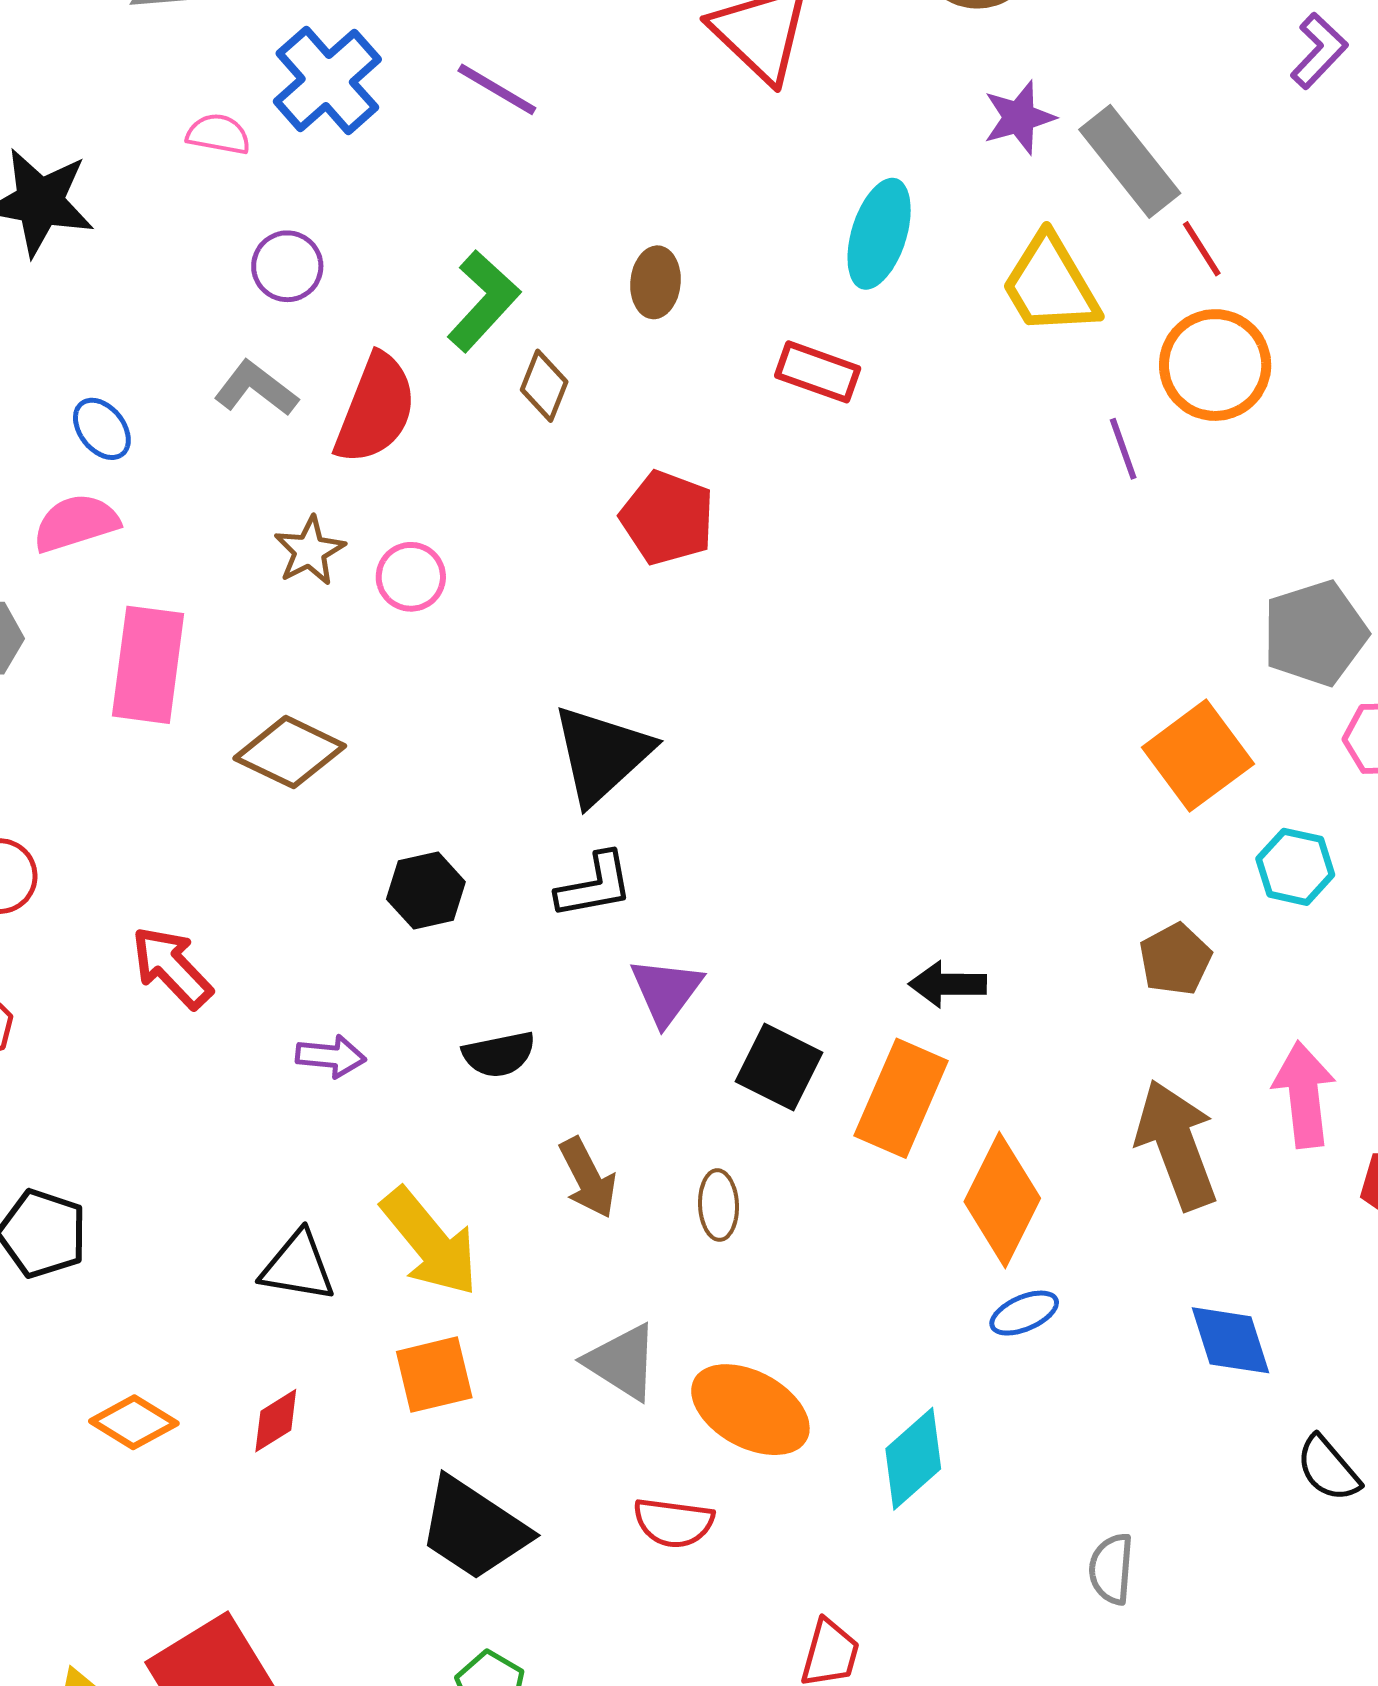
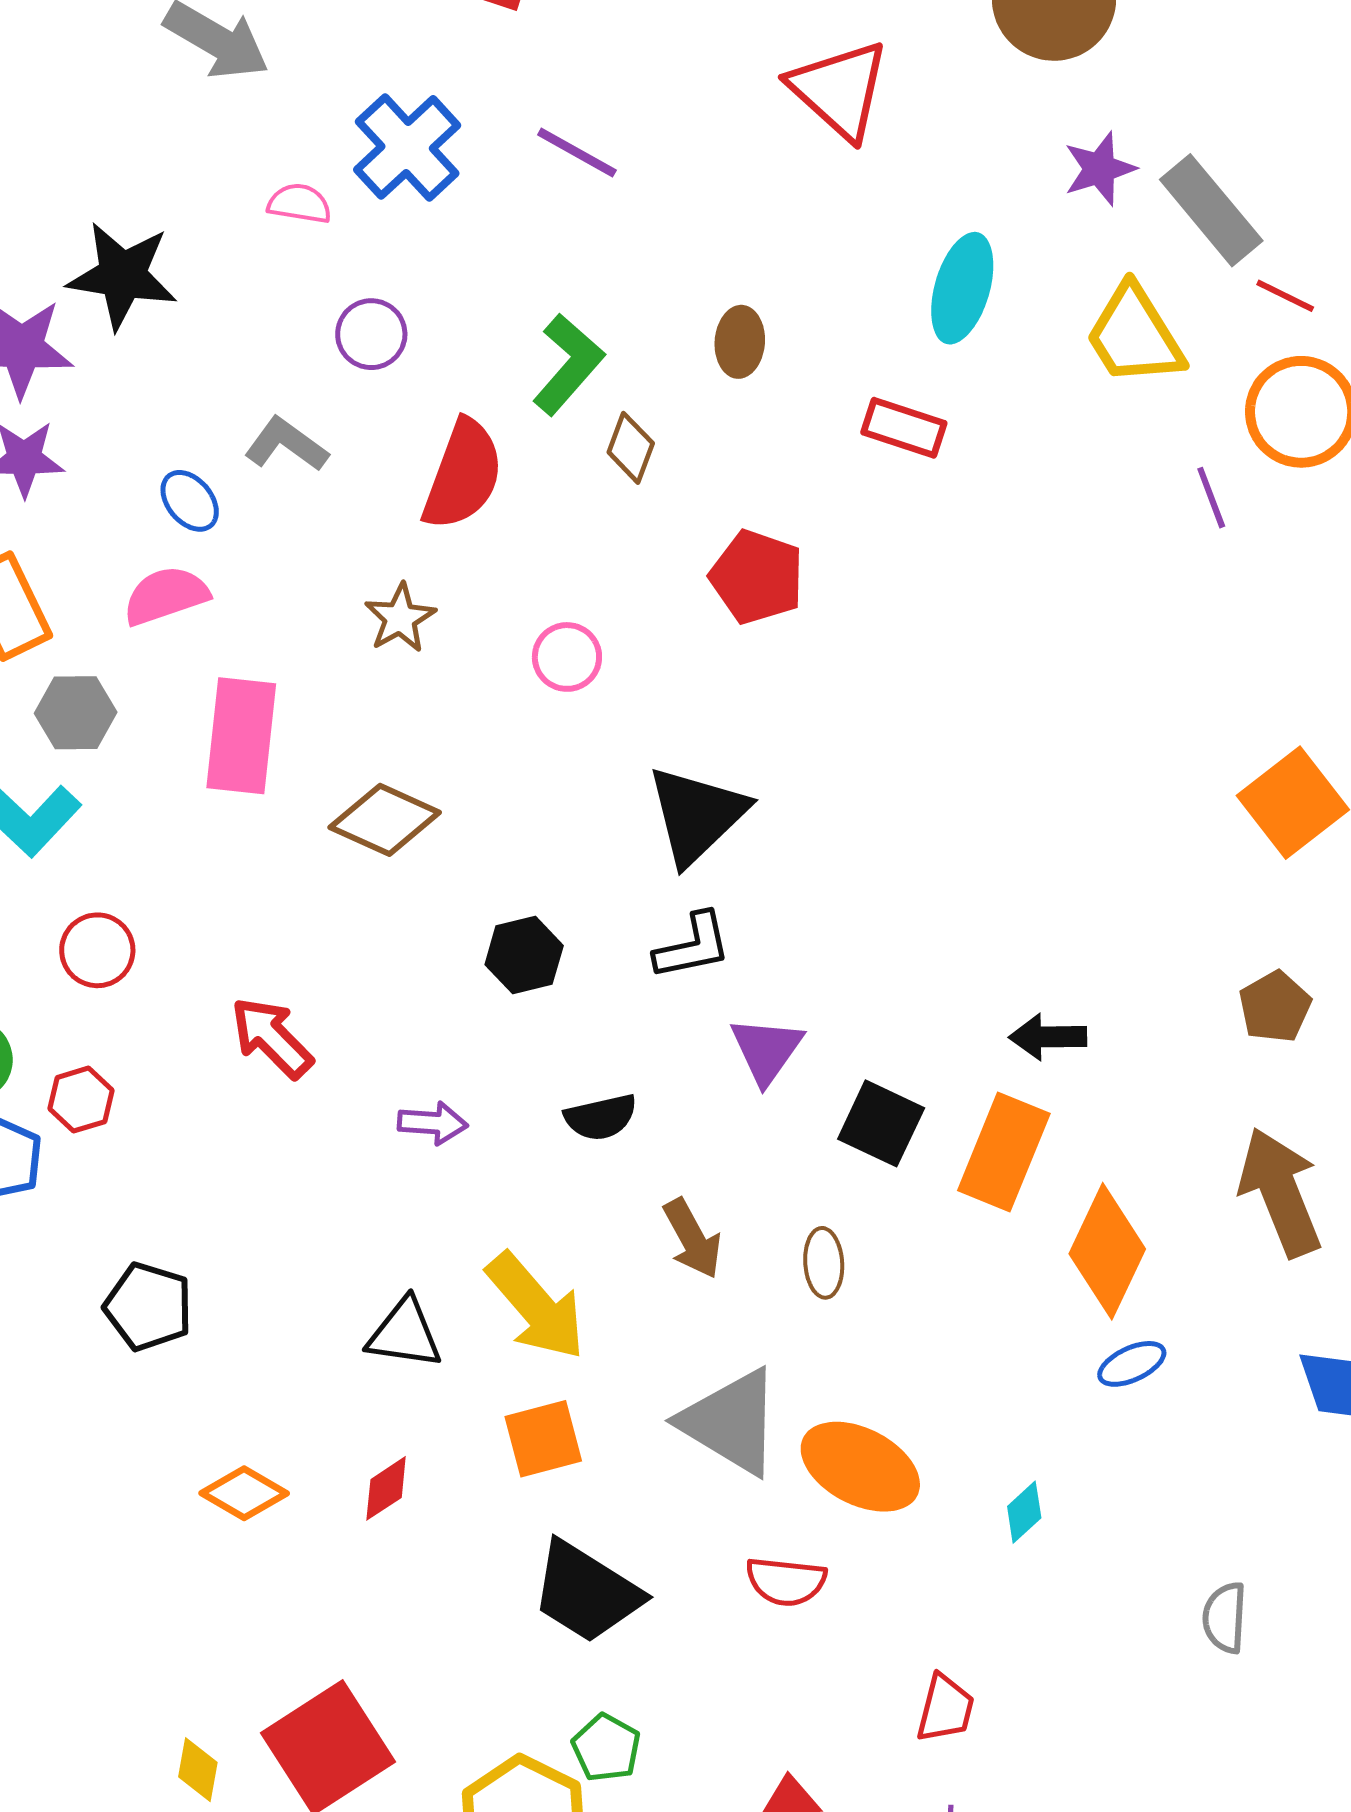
red line: (1202, 249) -> (1285, 296), turned -30
gray L-shape: (256, 388) -> (286, 444), moved
pink circle: (411, 577) -> (567, 657), moved
gray triangle: (622, 1362) -> (731, 1422), size x1.4
cyan diamond: (913, 1459) -> (1024, 1512), size x0.6

